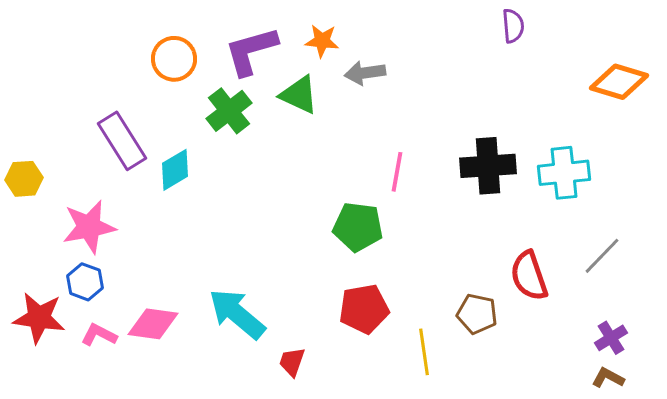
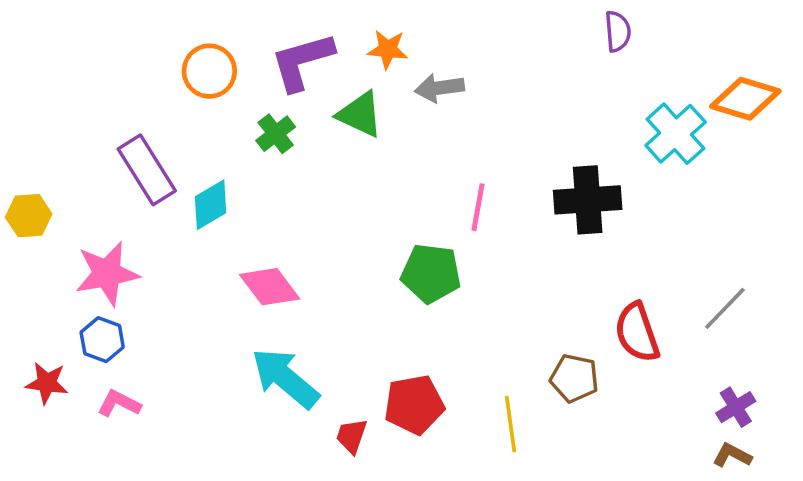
green cross: (229, 111) -> (276, 134), size x0.7
cyan cross: (564, 173) -> (676, 134), moved, turned -36
red pentagon: (364, 309) -> (414, 405), moved
red star: (39, 318) -> (47, 383), size x0.7
pink diamond: (153, 324) -> (270, 287), moved, turned 45

